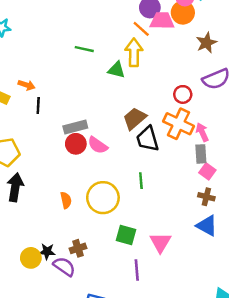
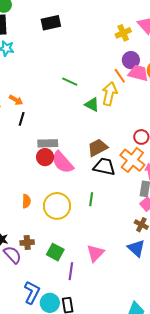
black trapezoid: (148, 139) -> (104, 167), turned 105
pink semicircle: (98, 145) -> (63, 162), size x1.4
green square: (126, 235) -> (55, 252), moved

